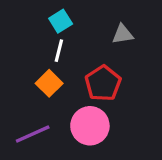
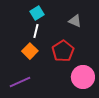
gray triangle: (123, 34) -> (75, 21), turned 32
pink circle: (90, 126) -> (83, 77), moved

